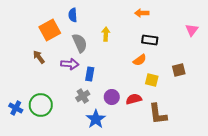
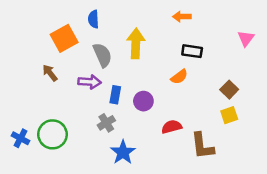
yellow arrow: (106, 34) -> (136, 43), size x1.6
brown square: (179, 70) -> (229, 90), turned -32
yellow square: (152, 80) -> (229, 115), moved, turned -32
purple circle: (112, 97) -> (143, 101), moved

